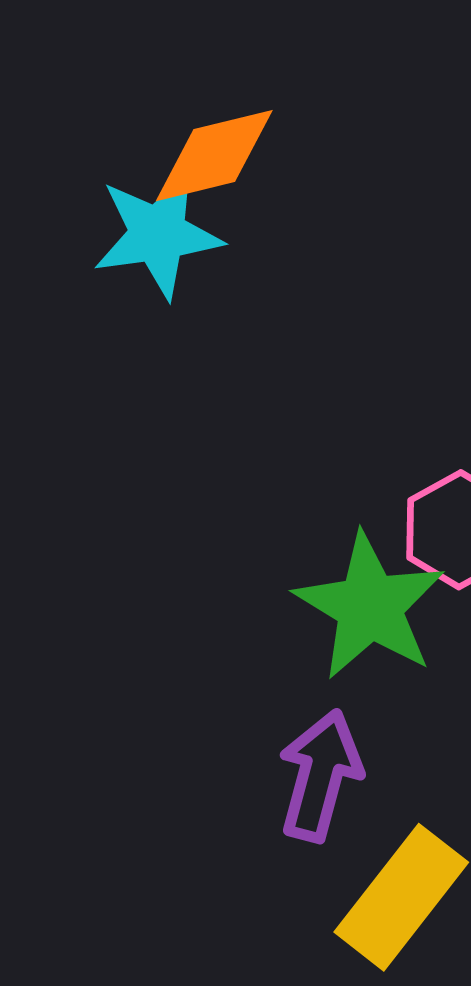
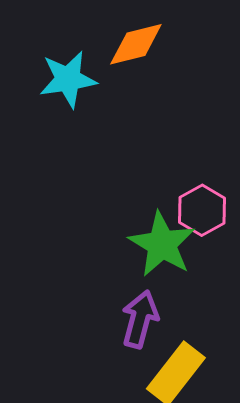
orange diamond: (214, 156) -> (136, 44), moved

